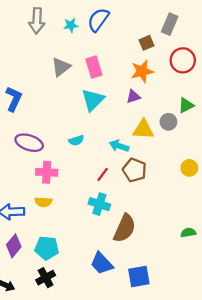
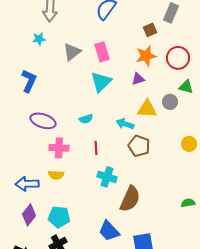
cyan star: (71, 25) -> (39, 39), moved
red circle: (183, 60) -> (178, 58), moved
green triangle: (186, 105) -> (186, 87), turned 42
red line: (103, 174) -> (96, 148), moved, turned -40

